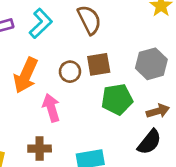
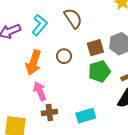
brown square: (99, 64) -> (95, 48), moved
pink arrow: (51, 108) -> (40, 91), moved

